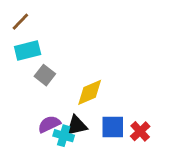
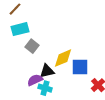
black triangle: (77, 126) -> (47, 71), moved
blue square: (113, 127) -> (80, 67), moved

